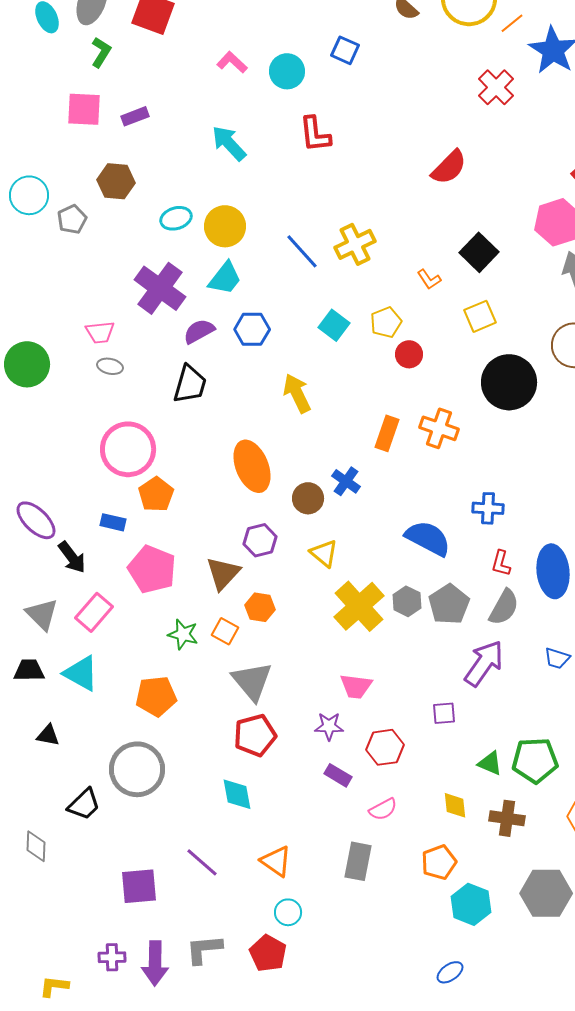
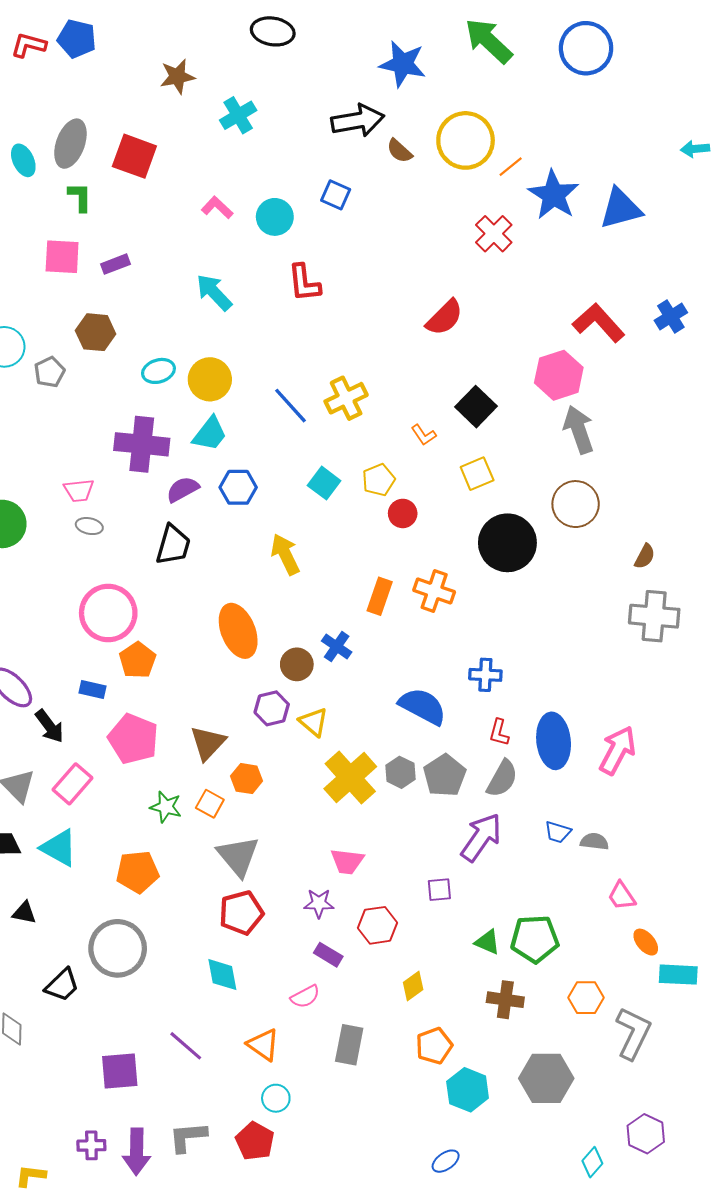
green L-shape: (101, 52) -> (80, 197), turned -32
purple cross: (160, 288) -> (142, 444), turned -30
purple hexagon: (260, 540) -> (272, 708), moved
yellow diamond: (455, 805) -> (413, 986), moved, turned 60
pink semicircle: (383, 809) -> (305, 997), moved

